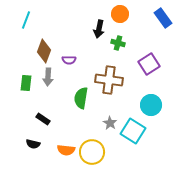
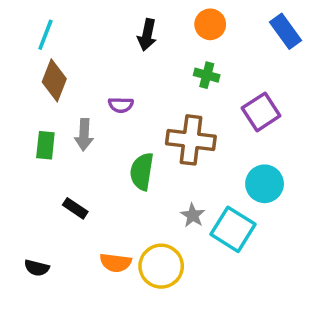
black arrow: (99, 29) -> (147, 35), moved
brown diamond: (44, 51) -> (54, 80), moved
black semicircle: (33, 144) -> (37, 268), moved

